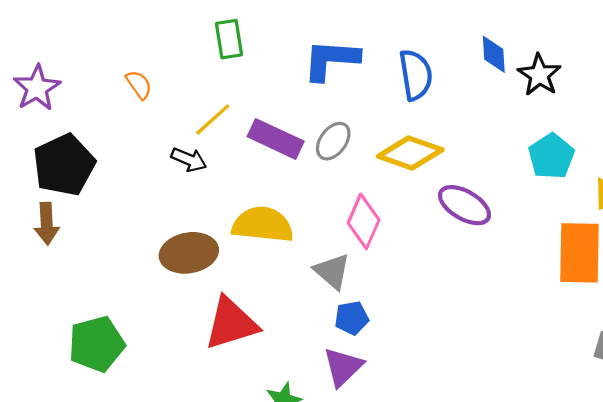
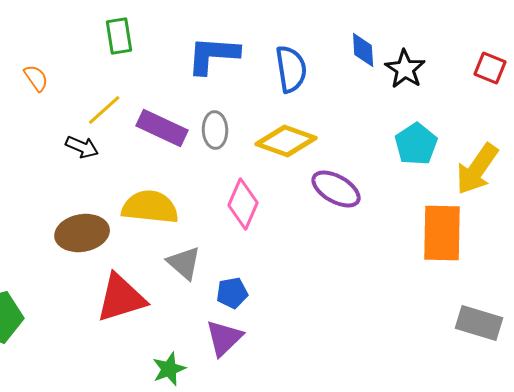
gray ellipse: (333, 141) -> (215, 130), turned -39
gray triangle: (332, 271) -> (184, 263), moved

